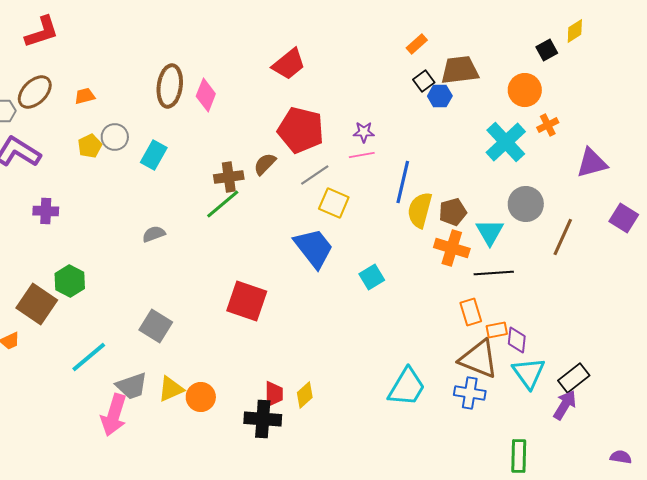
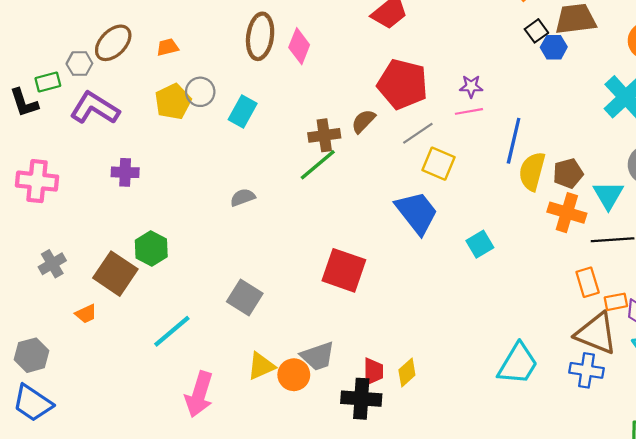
yellow pentagon: (90, 146) -> (173, 102), size x1.4
gray trapezoid: (132, 386) -> (318, 356), moved

